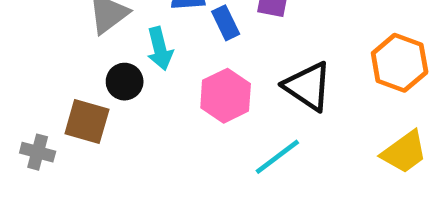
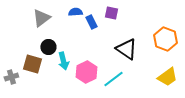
cyan arrow: (160, 49) -> (63, 61), moved
pink hexagon: (226, 96) -> (86, 72), moved
gray cross: (38, 152) -> (11, 77), turned -32

